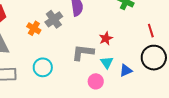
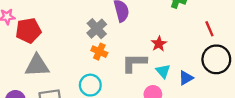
orange cross: (34, 28) -> (99, 52), moved

